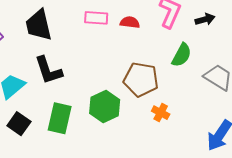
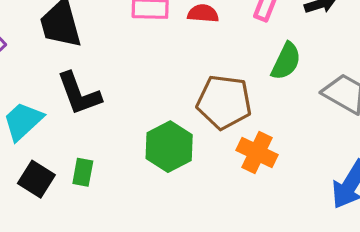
orange cross: (161, 113) -> (257, 152), size x1.4
green rectangle: (60, 118) -> (83, 172), moved, size x0.6

